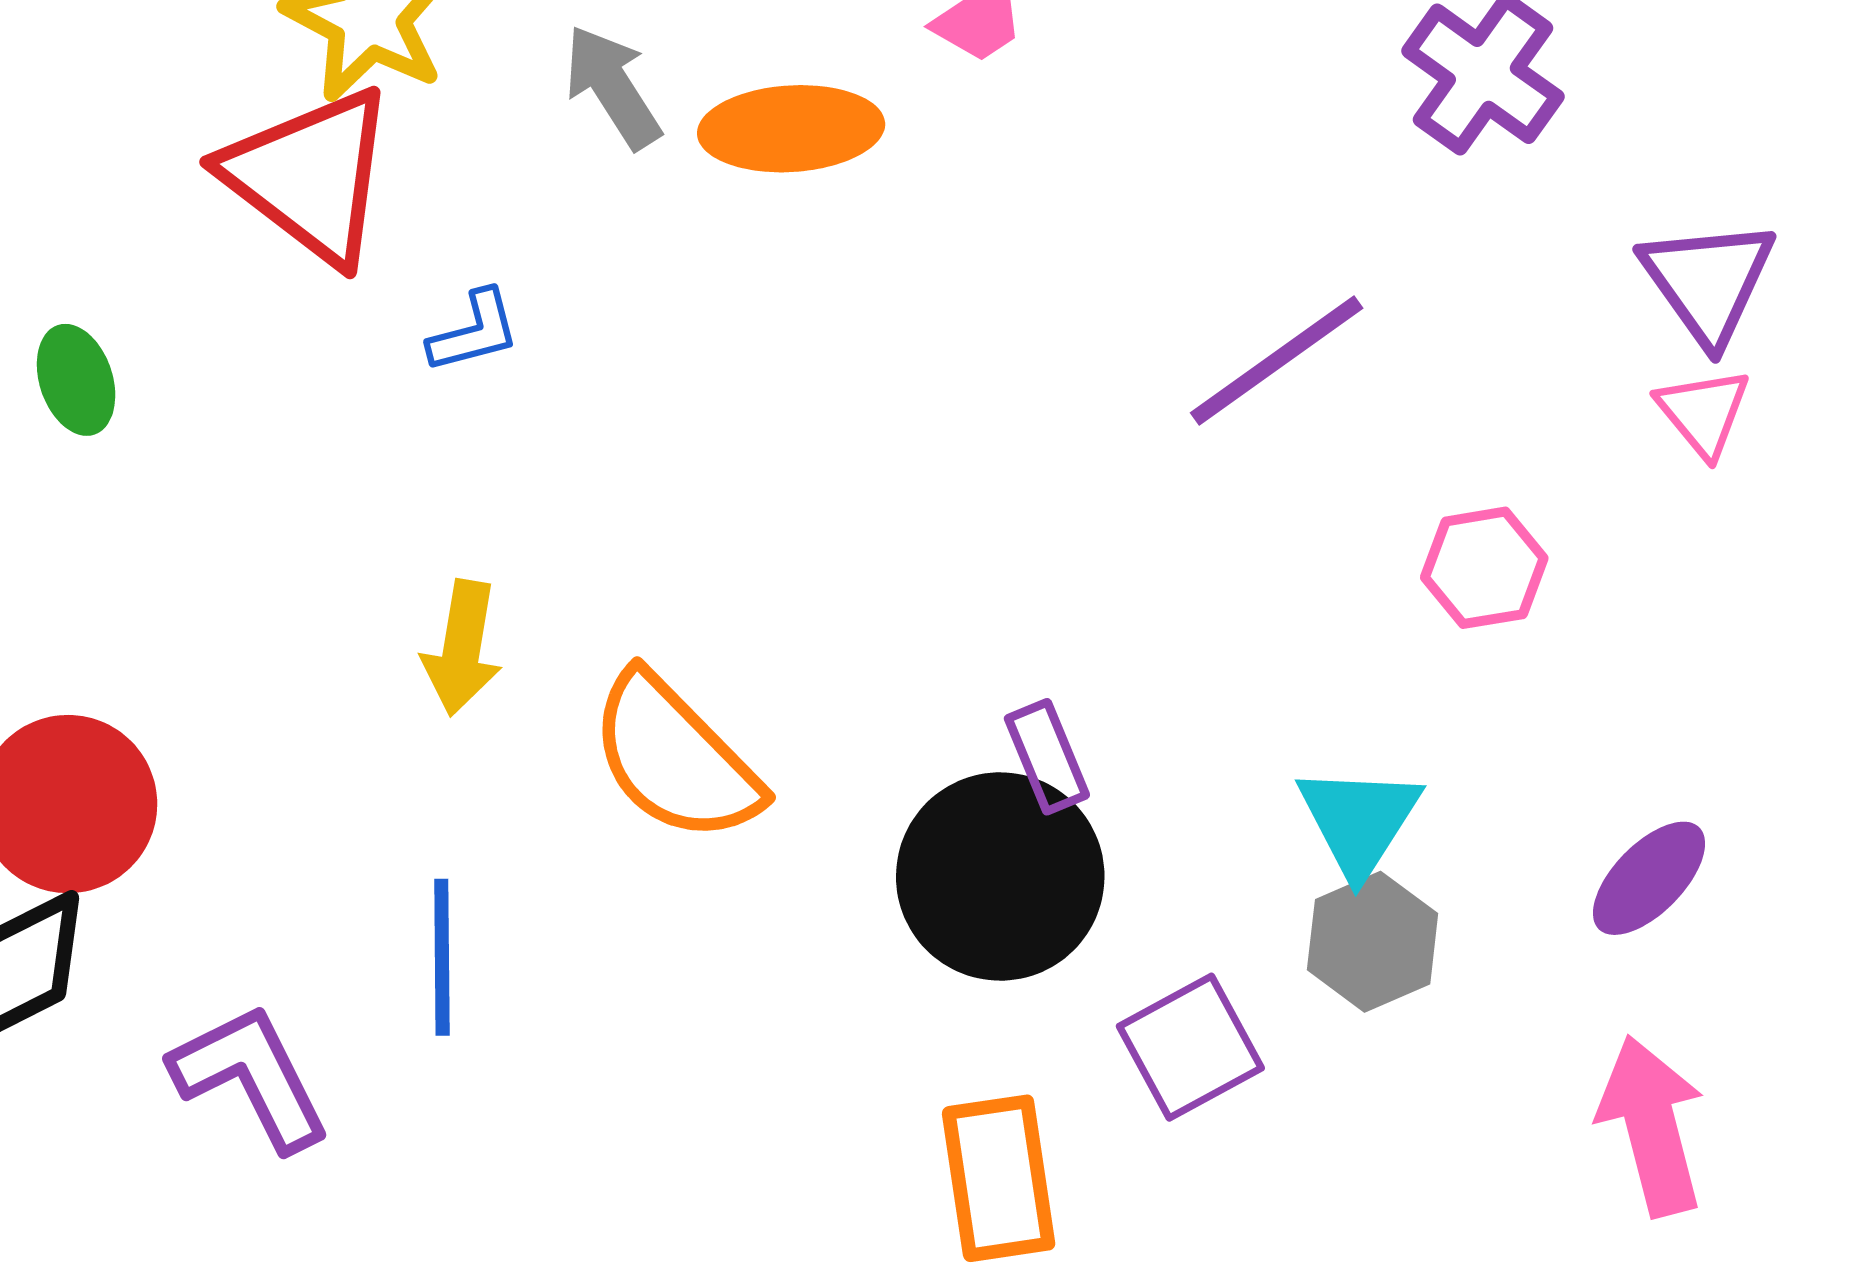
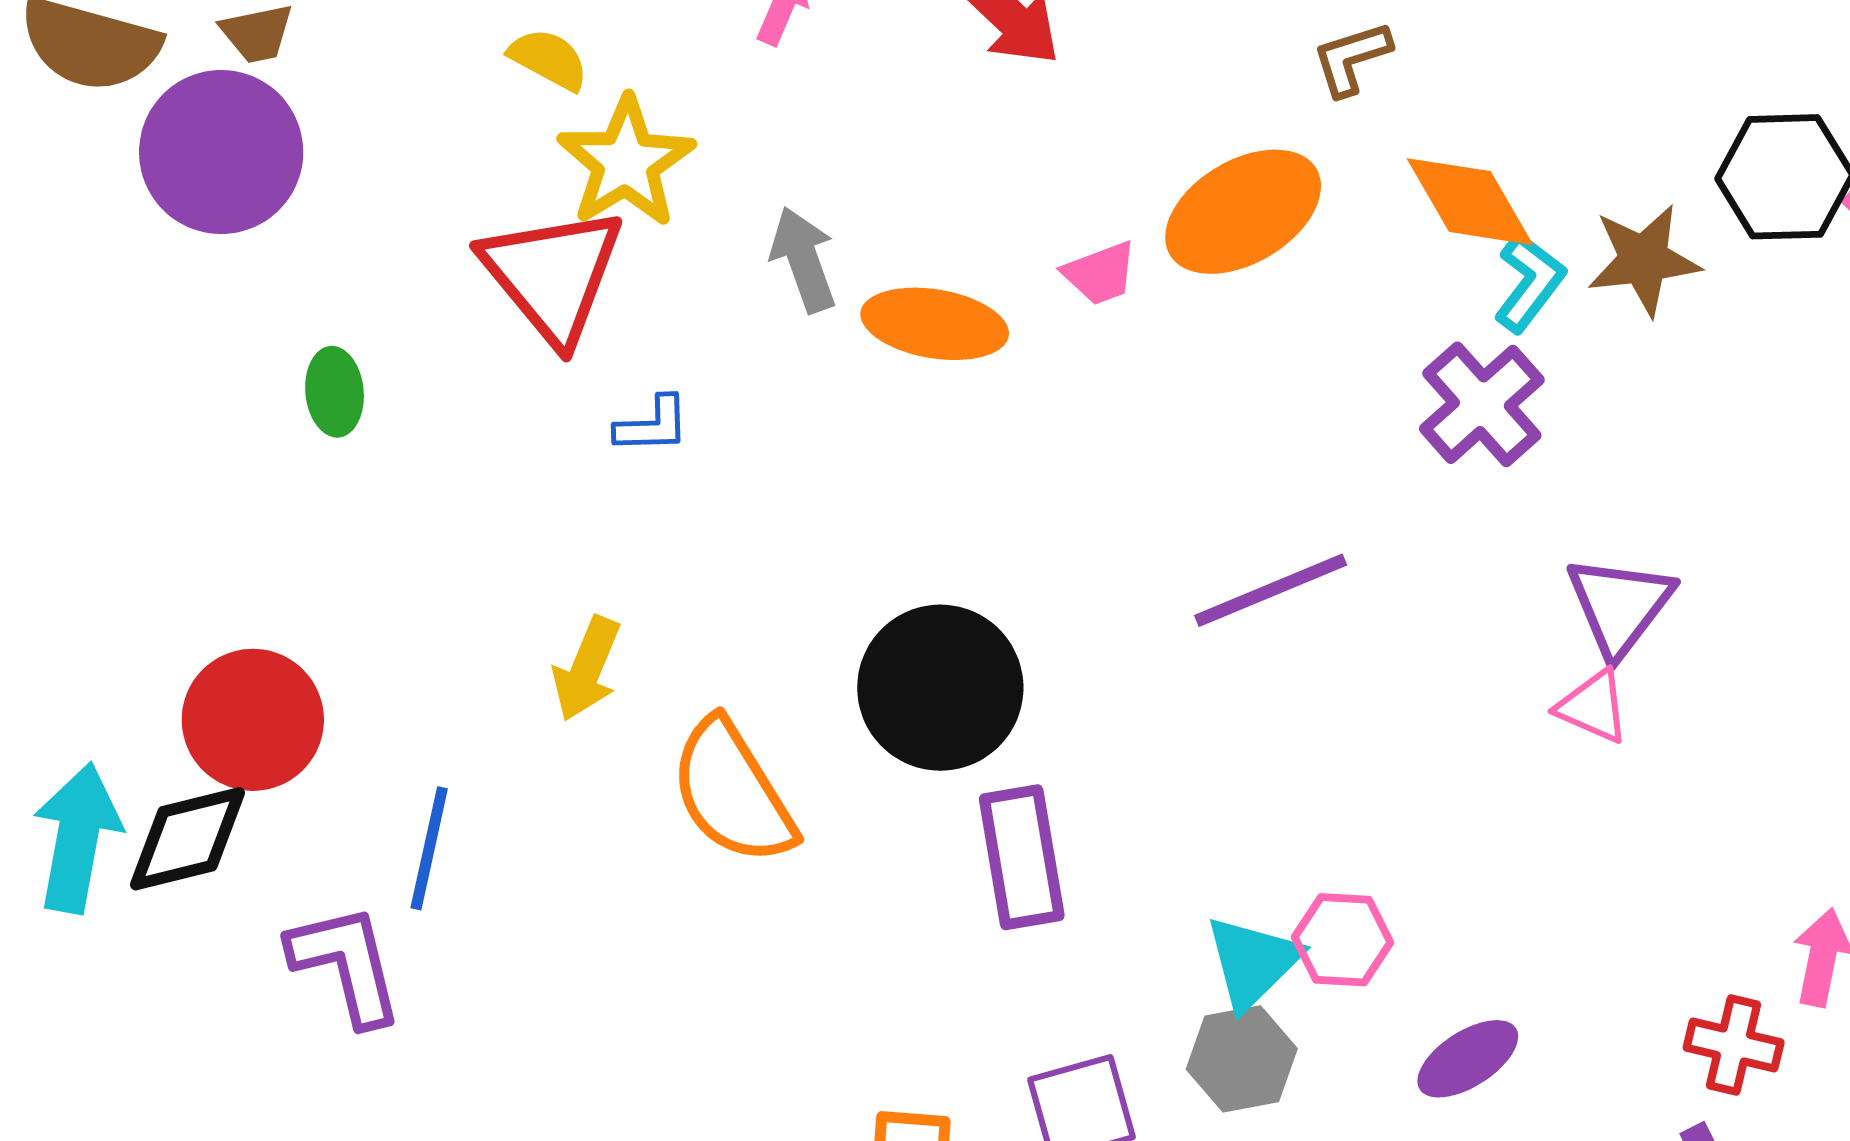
pink triangle: (1704, 412) -> (1593, 707), turned -40
pink hexagon: (1484, 568) -> (1343, 940), moved
purple rectangle: (1047, 757) -> (1022, 857), size x1.6
black circle: (1000, 876) -> (940, 688), moved
blue line: (442, 957) -> (429, 848), moved

